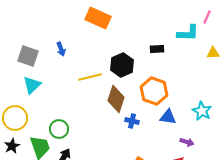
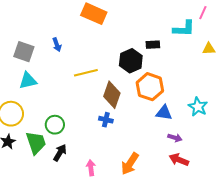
black hexagon: (122, 65) -> (131, 61), moved
cyan triangle: (32, 85) -> (28, 81), turned 30
blue cross: (132, 121) -> (106, 120), moved
purple arrow: (187, 142) -> (175, 138), moved

